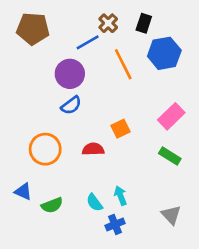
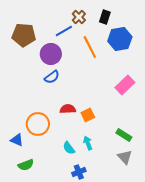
brown pentagon: (33, 29) -> (24, 35), moved
orange square: (120, 129) -> (88, 115), moved
orange circle: (45, 149) -> (38, 124), moved
green rectangle: (170, 156) -> (124, 135), moved
green semicircle: (52, 205) -> (26, 165), moved
blue cross: (115, 224) -> (79, 172), moved

